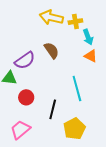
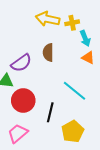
brown semicircle: (51, 50) -> (48, 52), turned -144
cyan line: (77, 89) -> (75, 91), turned -35
red circle: (26, 97) -> (23, 100), size x1.5

